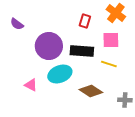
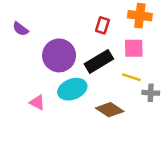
orange cross: (116, 13) -> (140, 16), turned -30
black rectangle: (82, 51) -> (99, 61), turned -35
gray cross: (125, 100) -> (151, 93), moved

